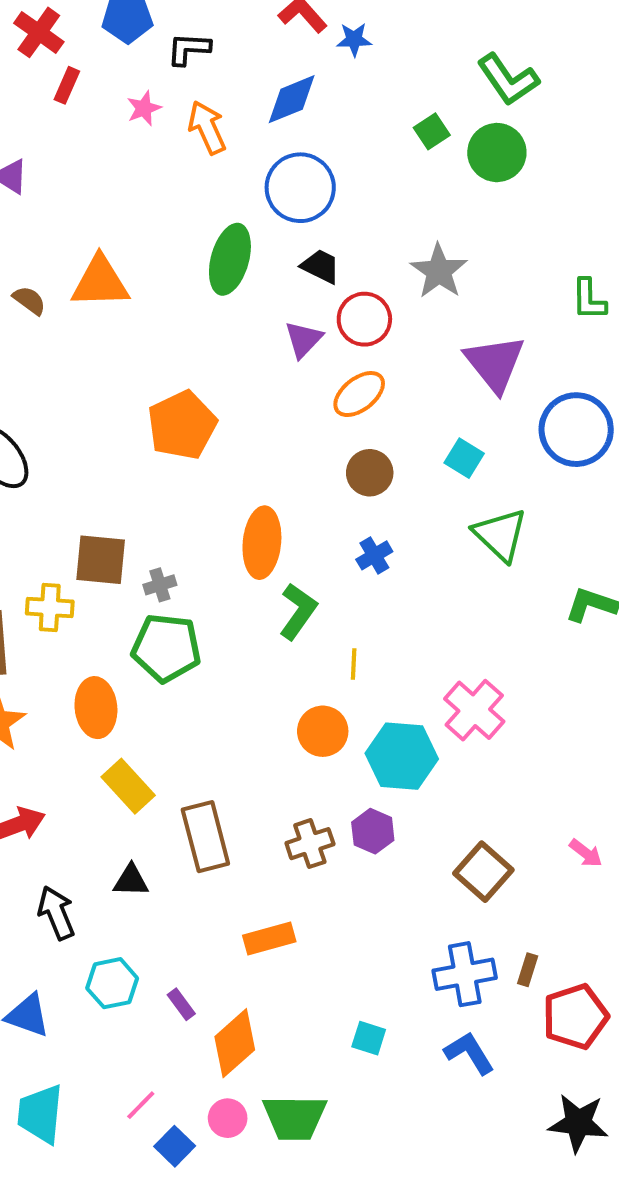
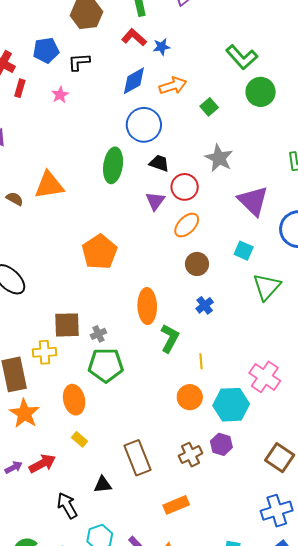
orange arrow: (207, 127) -> (173, 86), moved, turned 104
green square: (432, 131) -> (209, 107), moved
green circle: (497, 153) -> (261, 92), moved
green triangle: (500, 535) -> (267, 287), turned 36
yellow rectangle: (128, 786) -> (79, 439), moved, size x0.6

